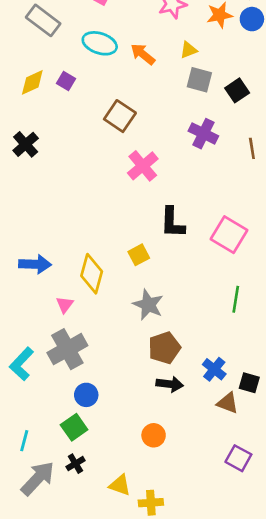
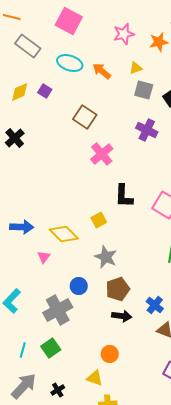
yellow diamond: (92, 274) -> (64, 234), turned -60
gray cross: (67, 349) -> (58, 310), moved
blue circle: (86, 395) -> (79, 286), moved
cyan line: (24, 441) -> (23, 350), moved
black cross: (75, 464) -> (58, 390), moved
yellow triangle: (120, 485) -> (95, 378), moved

